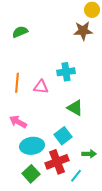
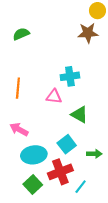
pink triangle: (41, 87) -> (54, 97), moved
green arrow: (89, 154) -> (94, 154), moved

